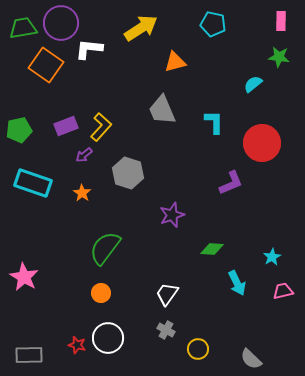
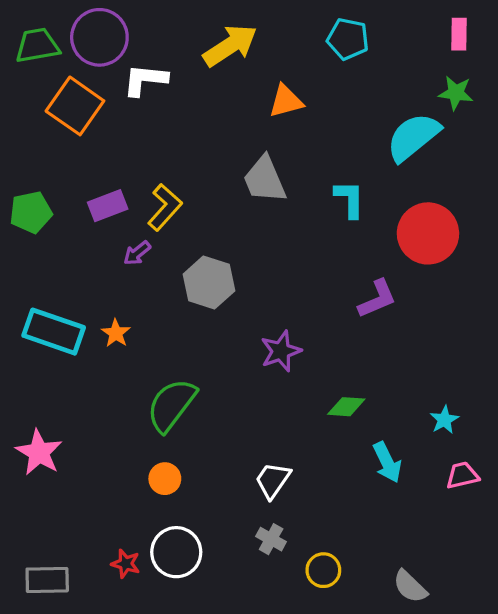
cyan semicircle: (253, 84) -> (413, 137), size x1.8
cyan rectangle: (33, 183) -> (54, 332), moved
orange star: (82, 193) -> (116, 333), moved

